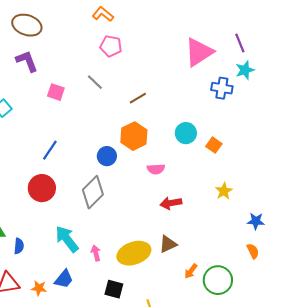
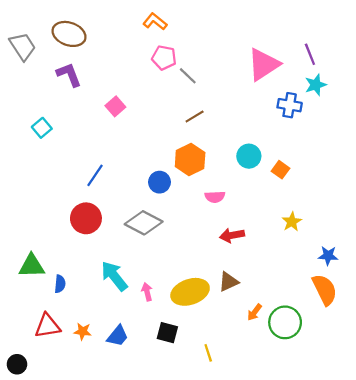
gray line: (95, 82) -> (188, 76), moved
pink square: (56, 92) -> (115, 106), moved, turned 30
gray diamond: (93, 192) -> (144, 223), turned 72
orange semicircle: (253, 251) -> (325, 290), size x1.8
blue trapezoid: (64, 279) -> (118, 336), moved

